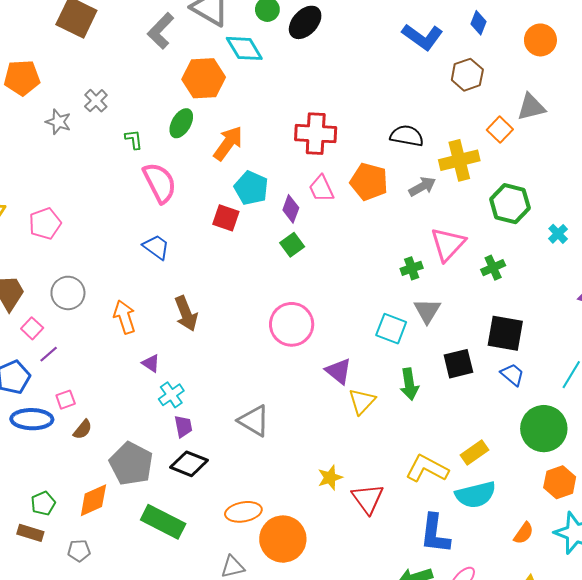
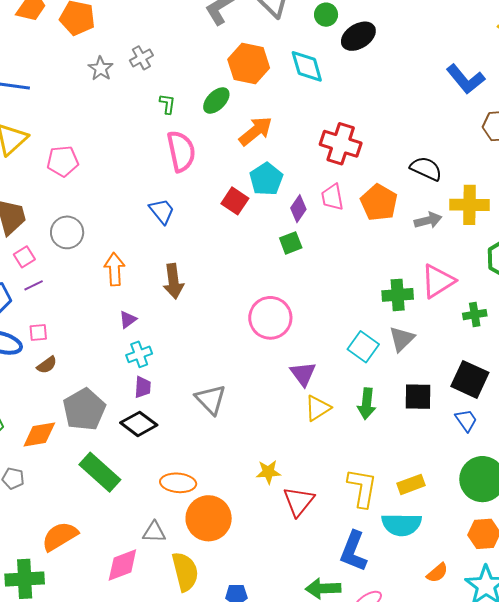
cyan diamond: (244, 48) -> (307, 66), moved
green cross: (412, 268) -> (398, 295), size x1.4
purple triangle: (151, 363) -> (128, 320), turned 36
yellow L-shape: (427, 469) -> (362, 488), turned 57

